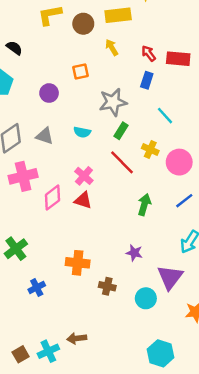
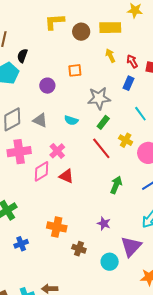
yellow arrow: (112, 47) -> (110, 56), moved
black semicircle: (14, 48) -> (22, 56), moved, turned -112
pink cross: (84, 176) -> (57, 151), moved

